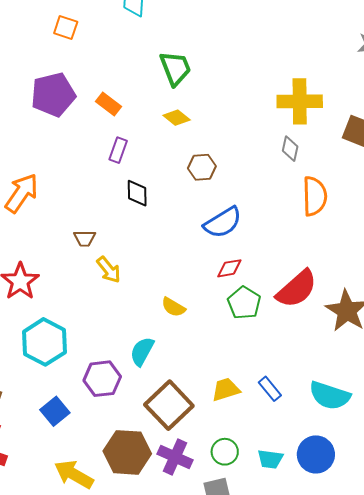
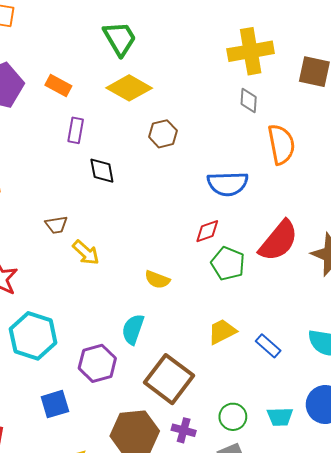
yellow diamond: (177, 118) -> (129, 88), size x1.6
blue semicircle: (223, 222) -> (228, 184), moved, turned 39
yellow trapezoid: (226, 390) -> (222, 332), moved
blue square: (55, 411) -> (55, 404), turned 32
purple cross: (175, 457) -> (184, 430), size x0.7

